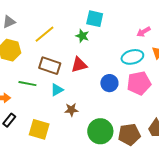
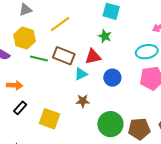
green star: (82, 36) -> (105, 36), moved
blue circle: (109, 83) -> (112, 78), moved
green line: (27, 84) -> (39, 59), moved
cyan triangle: (57, 90) -> (81, 74), moved

